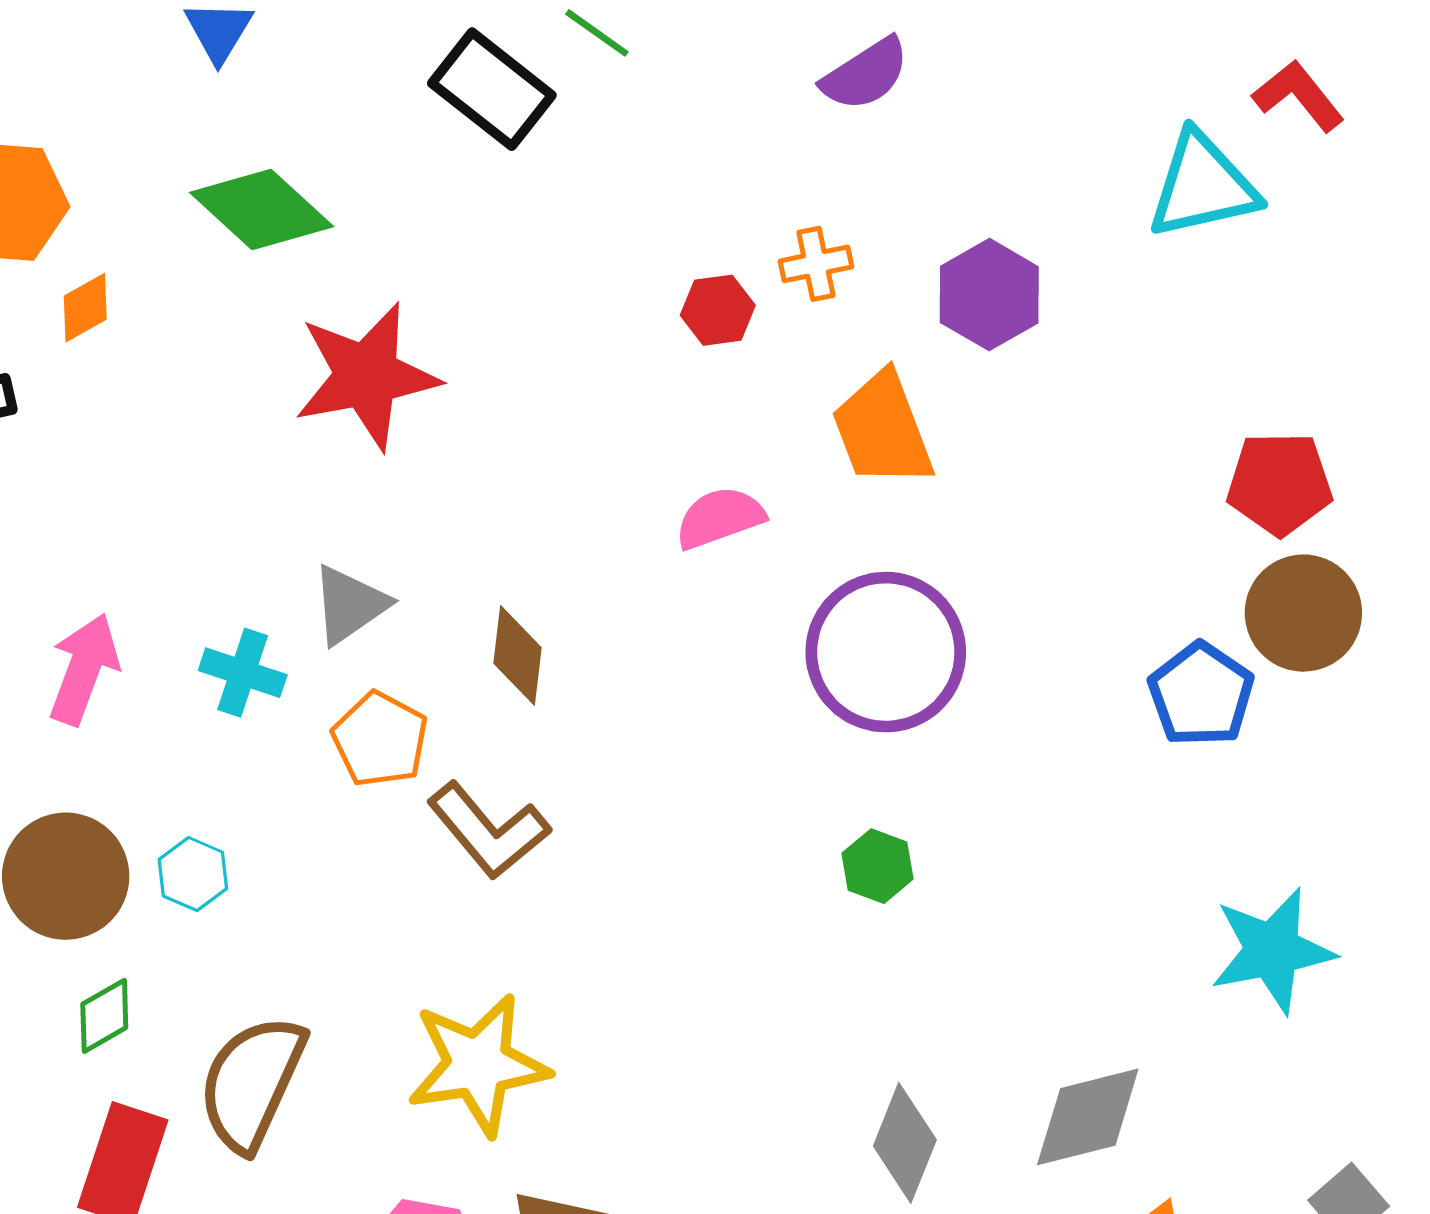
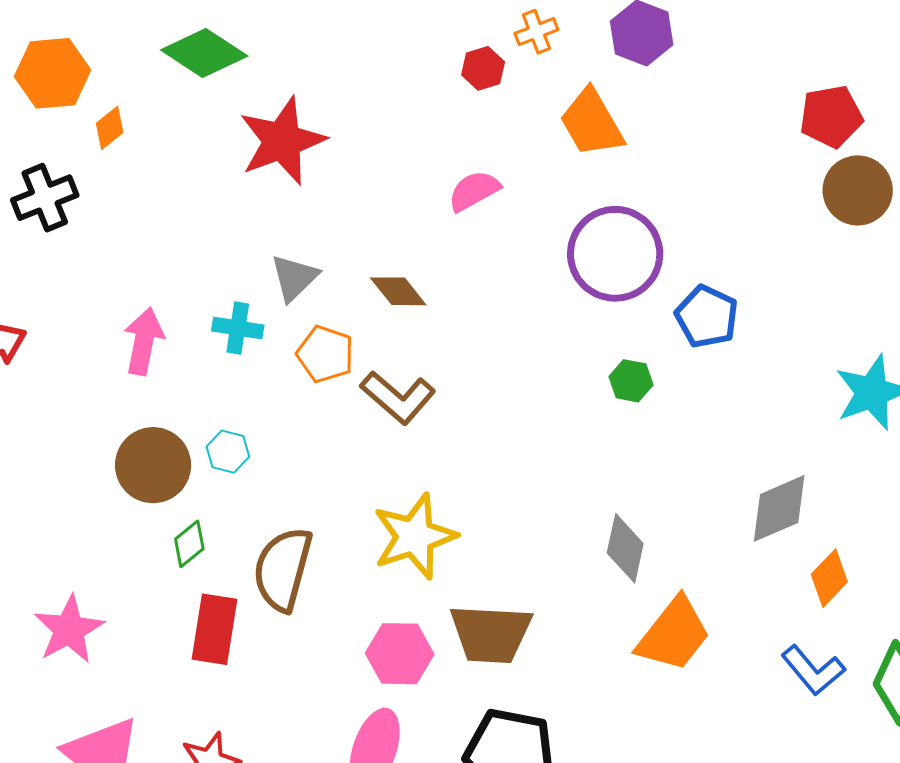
pink semicircle: (720, 518) -> (474, 191), moved
brown diamond: (518, 655) -> (398, 291), turned -36
blue pentagon: (1201, 694) -> (707, 317), moved
gray diamond: (905, 1143) -> (625, 548), moved

